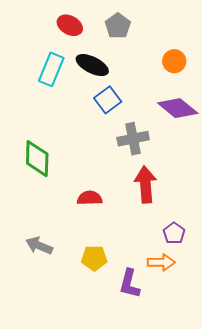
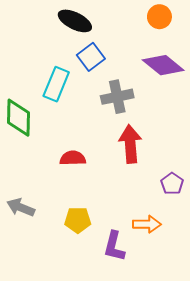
cyan rectangle: (51, 69) -> (56, 84), moved
purple pentagon: (174, 233) -> (172, 184), moved

